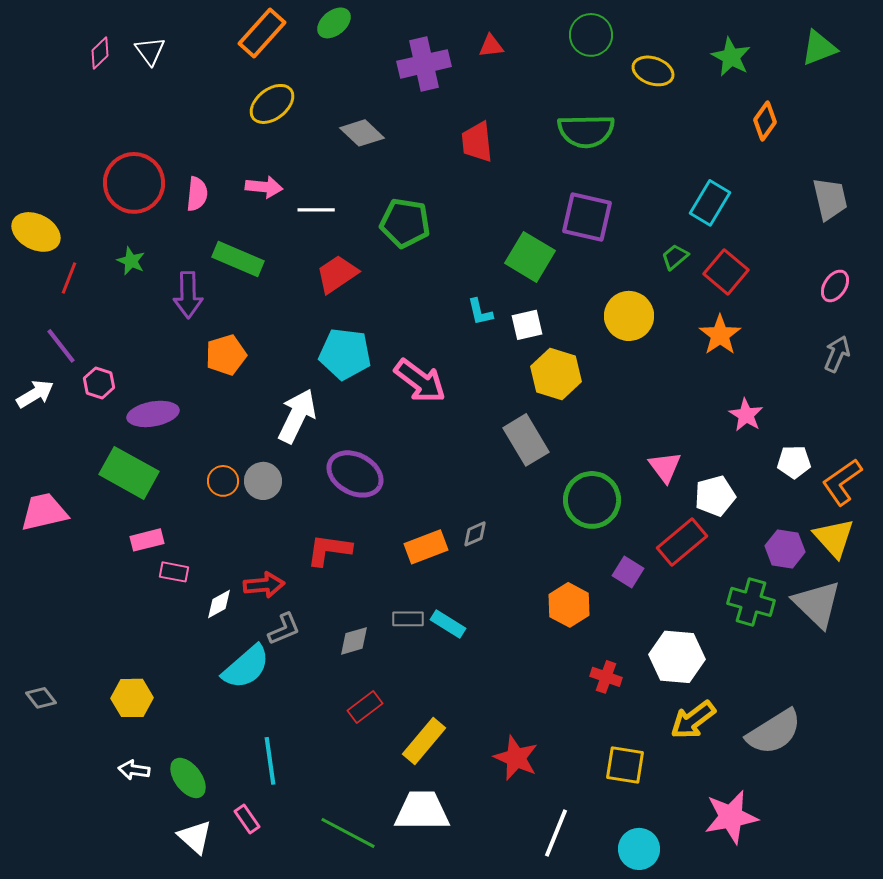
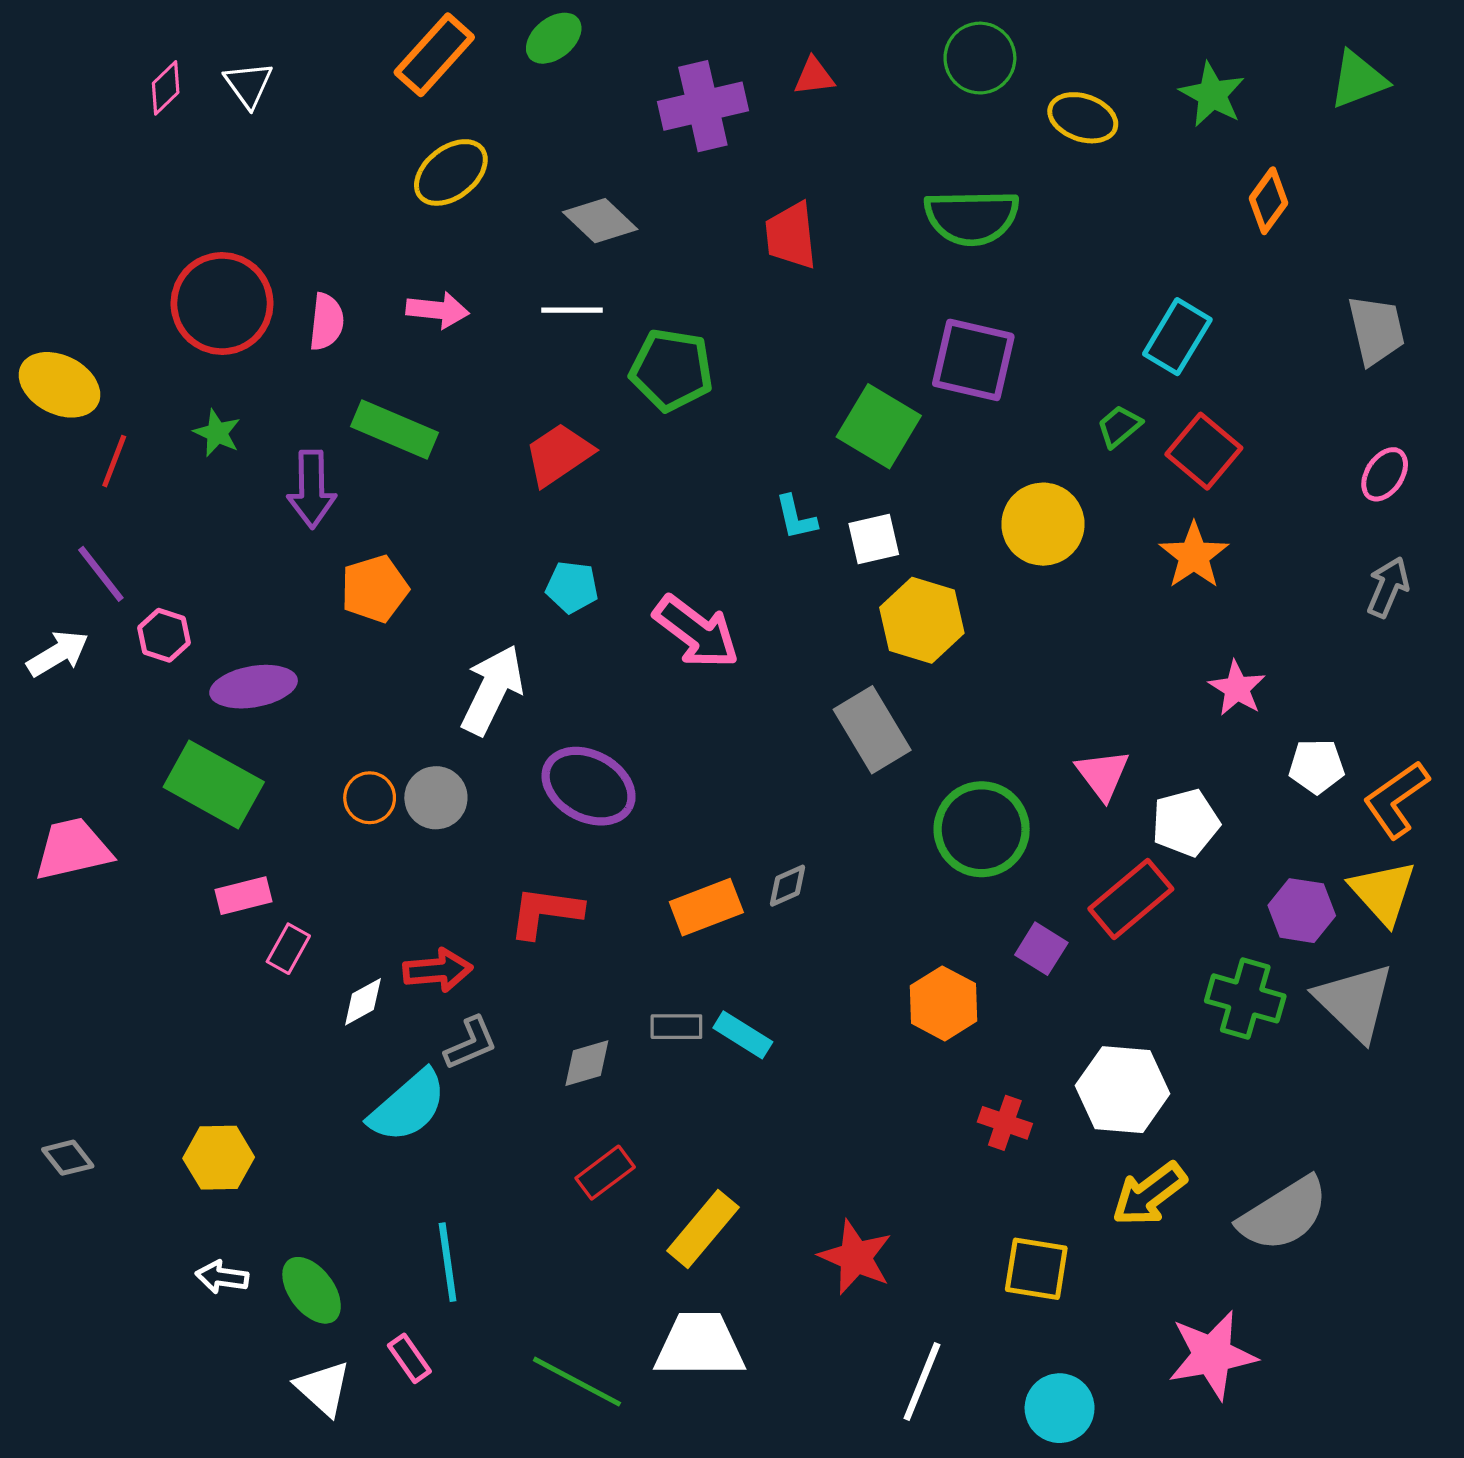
white line: (316, 210) -> (572, 310), moved
cyan pentagon: (345, 354) -> (572, 587), size x0.6
pink rectangle: (174, 572) -> (288, 949), turned -72

